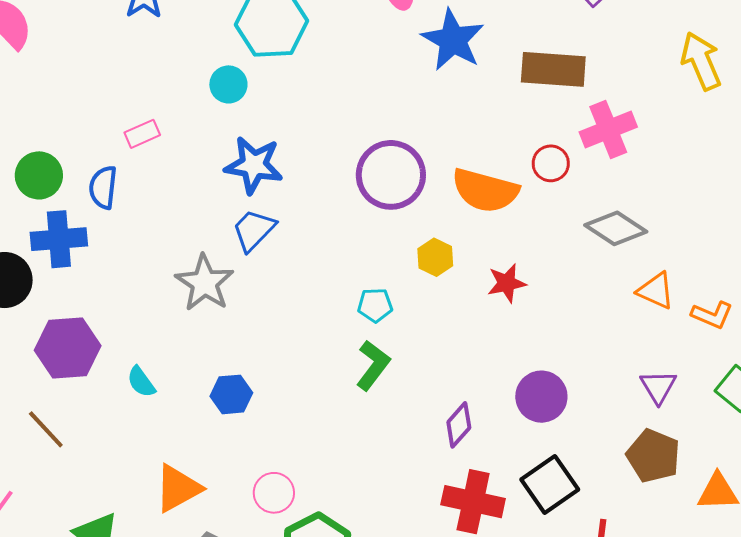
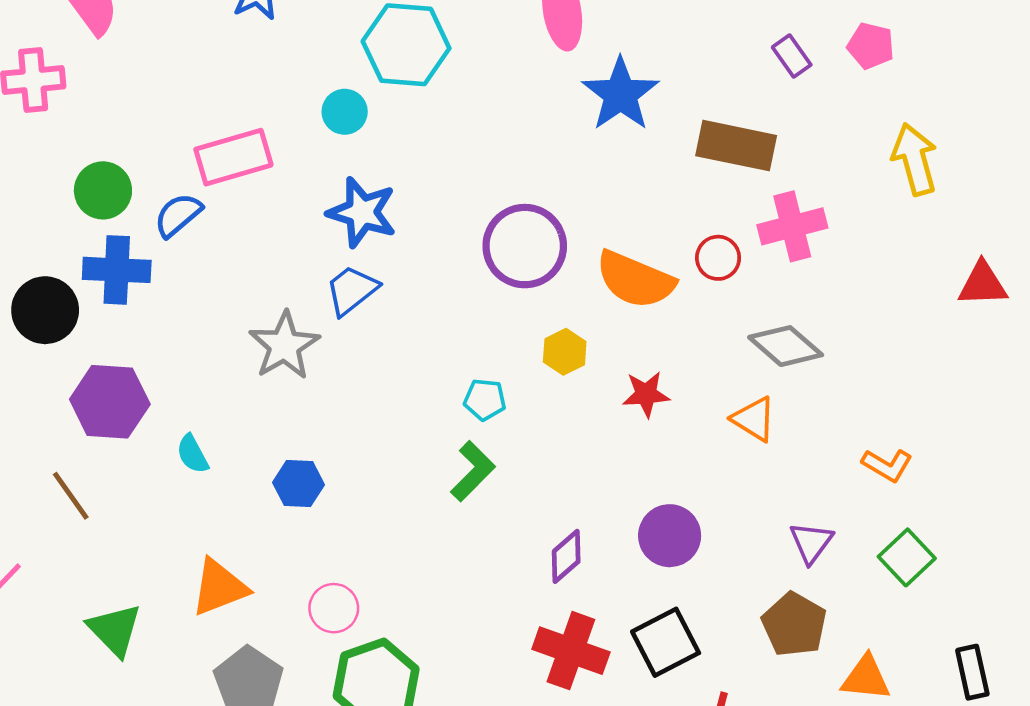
pink rectangle: (142, 134) -> (233, 157), size x1.8
blue semicircle: (103, 187) -> (178, 215), turned 36
orange triangle: (656, 291) -> (754, 419), moved

